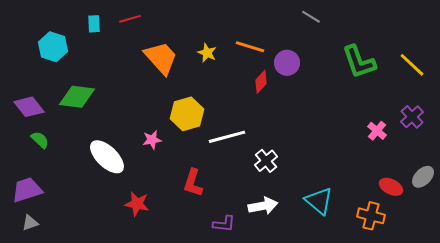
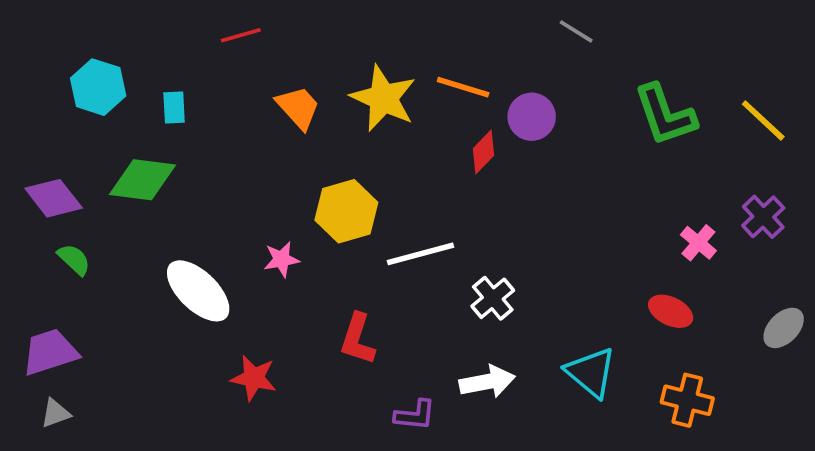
cyan rectangle: (94, 24) -> (174, 107), moved
yellow star: (207, 53) -> (383, 98), size x1.8
orange trapezoid: (161, 58) -> (298, 107), size x0.7
red ellipse: (391, 187) -> (671, 311), moved

